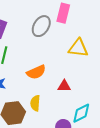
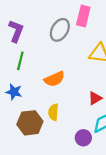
red triangle: (64, 86) -> (95, 98), moved, turned -32

